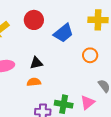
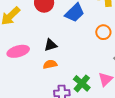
green cross: (64, 104) -> (82, 83), turned 36

